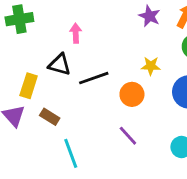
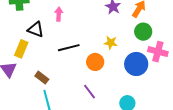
black triangle: (60, 65) -> (36, 29), moved
brown rectangle: (50, 117) -> (42, 78), moved

